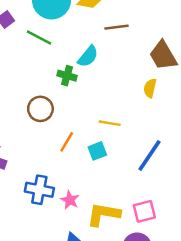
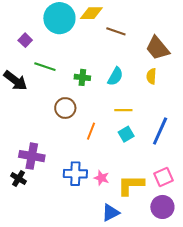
brown line: (117, 27) -> (116, 31), turned 36
green line: (39, 38) -> (45, 67), moved
cyan semicircle: (88, 56) -> (115, 76), moved
cyan square: (97, 151) -> (126, 134), moved

